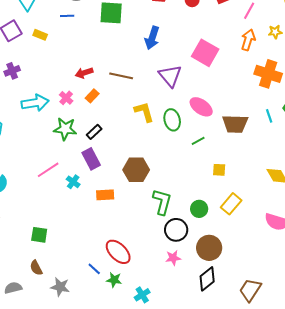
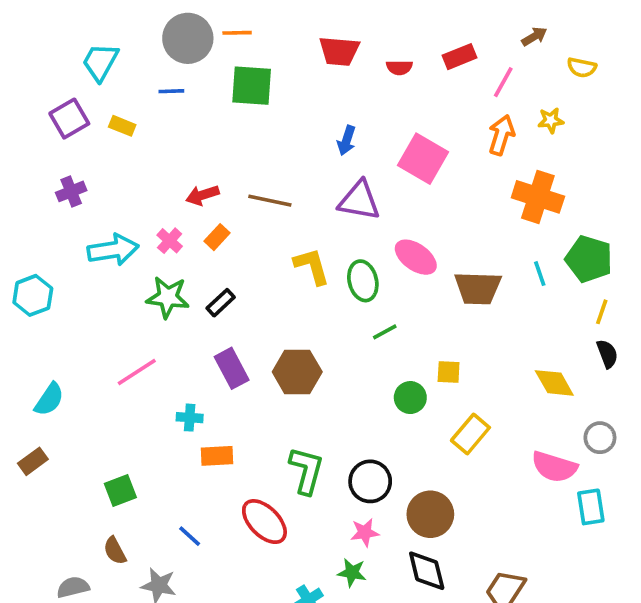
blue arrow: (152, 38) -> (346, 140), moved, size x0.7
purple triangle: (170, 76) -> (359, 201), turned -40
green line: (198, 141) -> (385, 332), moved
purple rectangle: (91, 159) -> (232, 368), moved
cyan cross: (73, 182) -> (190, 418), moved, turned -32
orange rectangle: (105, 195) -> (217, 456), moved
green L-shape: (162, 202) -> (306, 470), moved
green circle: (199, 209) -> (410, 398), moved
green square: (39, 235) -> (120, 491), turned -30
blue line: (94, 269) -> (190, 536), moved
black diamond: (207, 279) -> (427, 571), turned -65
green star: (114, 280) -> (352, 573), moved

